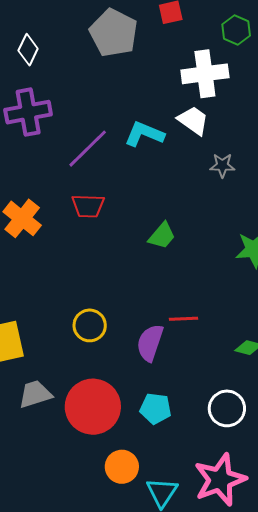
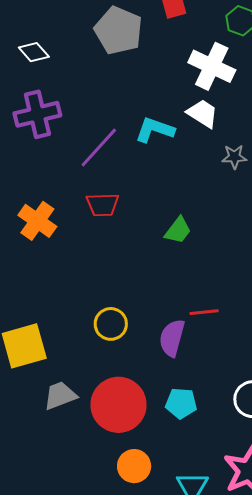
white diamond: (28, 50) -> (34, 52), turned -64
white cross: (205, 74) -> (212, 66), turned 36
orange circle: (122, 467) -> (134, 466), moved

